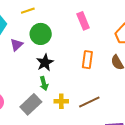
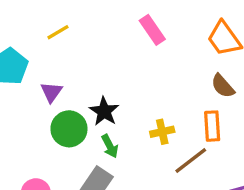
green circle: (41, 34) -> (69, 129), moved
orange rectangle: (87, 60) -> (212, 126), moved
yellow cross: (61, 101) -> (162, 132), moved

